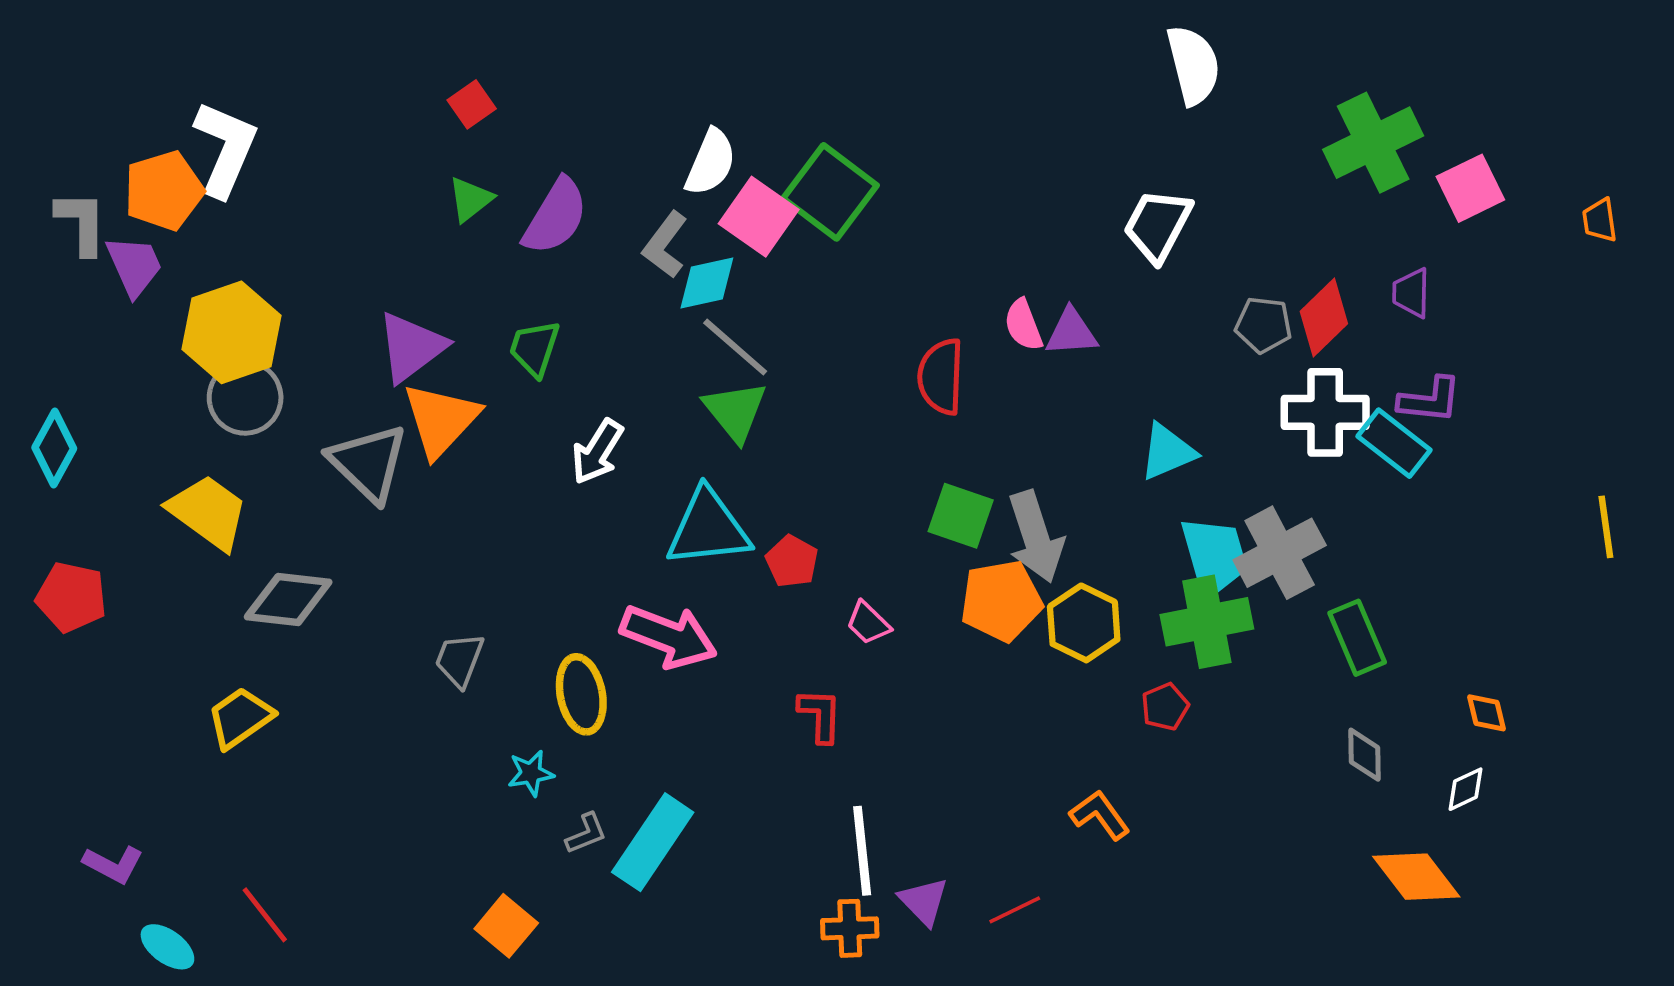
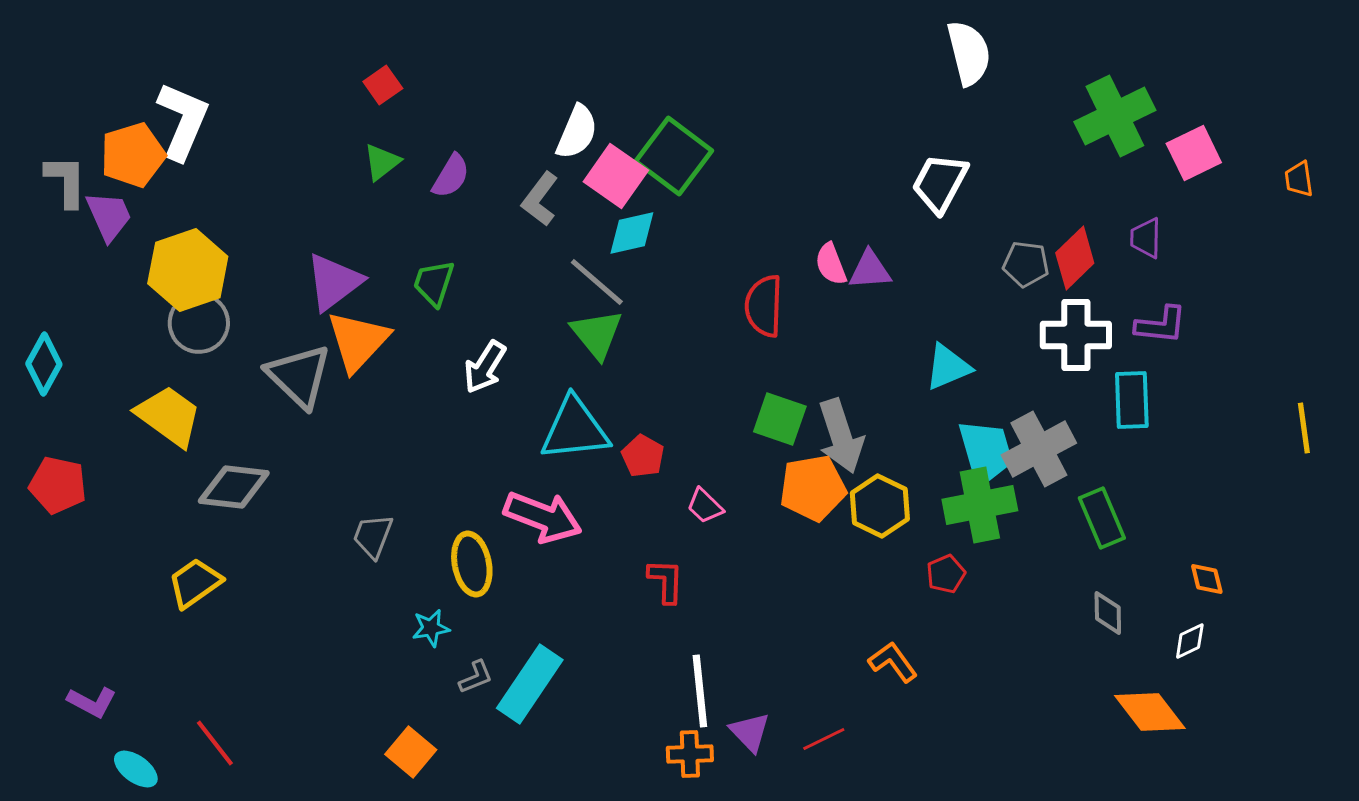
purple semicircle: (555, 217) -> (451, 176), size x0.7
cyan diamond: (707, 283) -> (632, 233), moved
cyan rectangle: (1394, 443) -> (1132, 400), moved, turned 50

